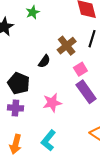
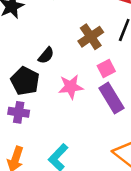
black semicircle: (44, 61) -> (46, 55), moved
pink star: (52, 103) -> (71, 87), moved

